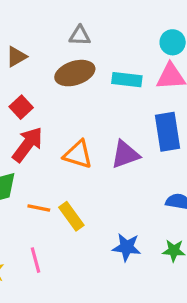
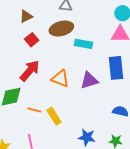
cyan rectangle: (127, 80) -> (83, 44), moved
red square: (21, 107) -> (32, 40), moved

